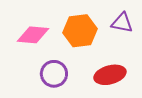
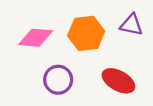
red ellipse: (110, 75) -> (118, 81), turned 44

